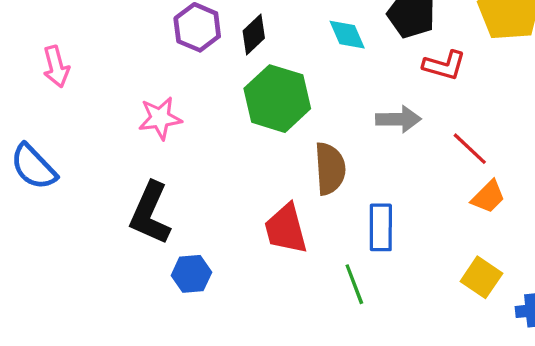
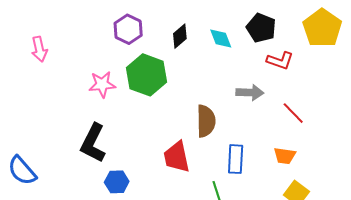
black diamond: (254, 34) -> (180, 36), moved
green hexagon: (277, 99) -> (146, 75), moved
blue semicircle: (33, 167) -> (22, 171), moved
orange trapezoid: (488, 197) -> (285, 156), moved, turned 50

